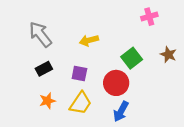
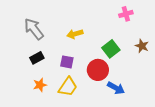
blue arrow: (121, 111) -> (116, 88), moved, turned -90

